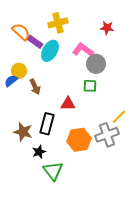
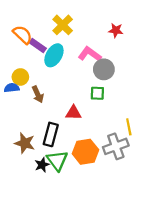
yellow cross: (58, 23) -> (63, 25), turned -30
blue semicircle: (11, 81) -> (12, 88), turned 32
yellow line: (119, 117) -> (129, 127), turned -56
green triangle: (53, 171) -> (57, 160), moved

